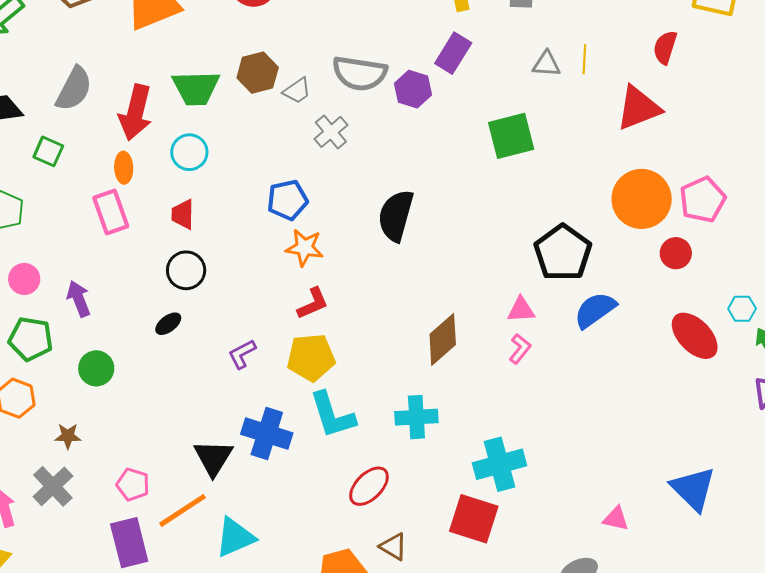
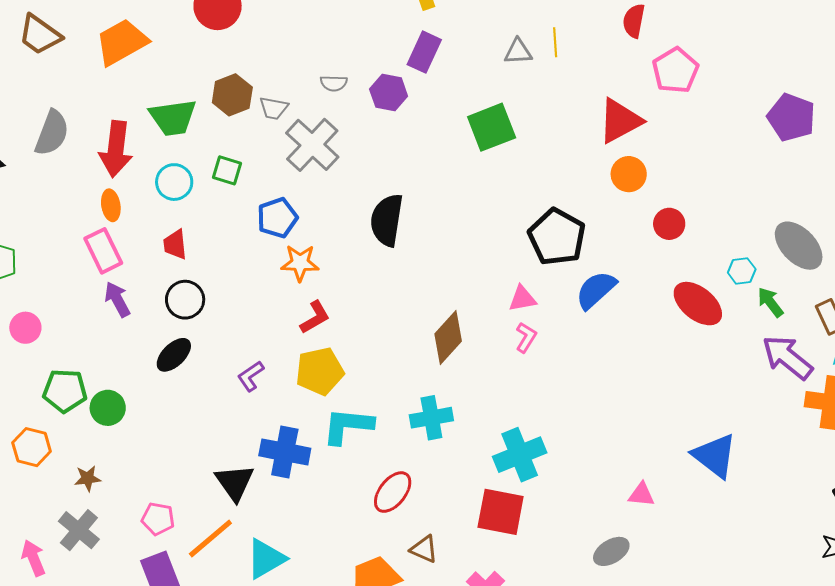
gray semicircle: (360, 73) -> (334, 83), size x0.5
gray trapezoid: (297, 91) -> (274, 108), turned 52
red triangle: (638, 108) -> (620, 121), moved
gray cross: (331, 132) -> (312, 145), size x1.6
green square: (48, 151) -> (227, 170), moved
orange circle: (642, 199) -> (629, 174), size x0.6
pink pentagon: (703, 200) -> (675, 70), moved
purple arrow: (79, 299) -> (117, 299), moved
black ellipse: (168, 324) -> (174, 355), size x1.4
green pentagon: (31, 339) -> (65, 391), moved
cyan L-shape: (332, 415) -> (348, 426), turned 120

